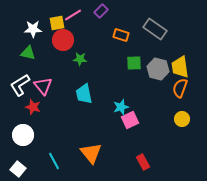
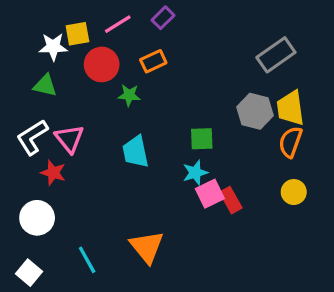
yellow square: (57, 23) -> (77, 34), moved
gray rectangle: (155, 29) -> (276, 55), moved, turned -70
orange rectangle: (121, 35) -> (153, 61), moved, turned -42
green square: (134, 63) -> (202, 139), moved
red rectangle: (143, 162) -> (231, 200), moved

